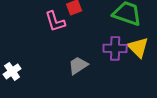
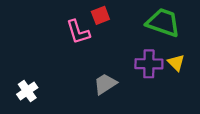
yellow triangle: (138, 47) -> (176, 63), size x0.7

